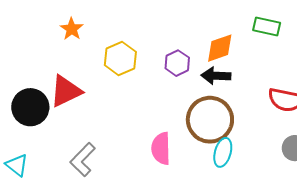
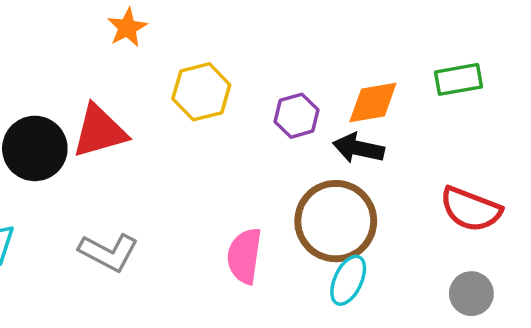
green rectangle: (267, 27) -> (459, 79), turned -32
gray L-shape: (83, 160) -> (109, 252), turned -116

